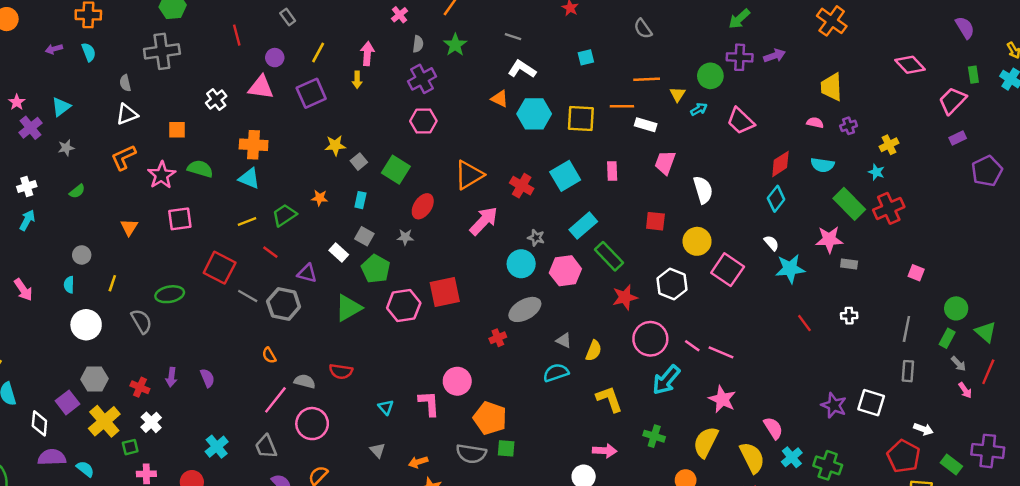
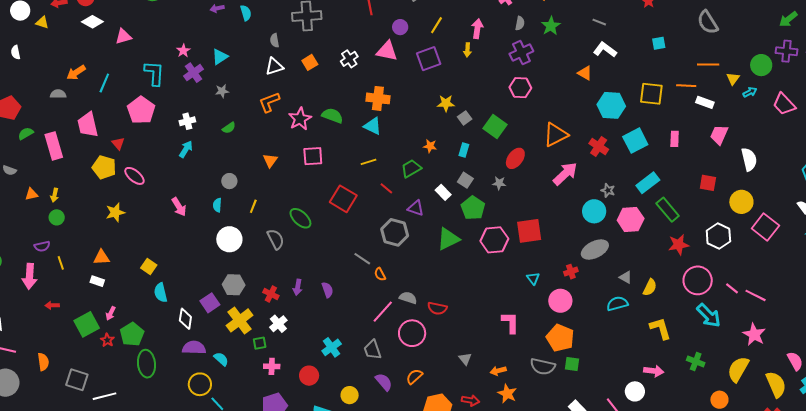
gray semicircle: (643, 29) -> (708, 22), size x1.4
cyan hexagon: (534, 114) -> (611, 105), moved
orange square: (177, 130) -> (310, 62), moved, turned -35
green trapezoid: (284, 215) -> (411, 169), moved
green ellipse: (170, 294) -> (300, 218), turned 50
gray line: (248, 296) -> (362, 259), moved
red semicircle: (341, 371) -> (437, 308), moved
cyan arrow: (666, 380) -> (709, 315), turned -88
pink circle: (457, 381) -> (560, 301), moved
cyan triangle: (386, 407) -> (533, 278), moved

